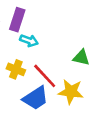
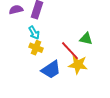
cyan arrow: (29, 41) -> (34, 33), moved, turned 40
red line: (45, 76) -> (70, 51), moved

